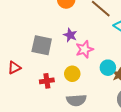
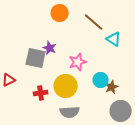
purple star: (70, 35) -> (50, 48), moved
yellow circle: (72, 74) -> (66, 86), size x1.5

